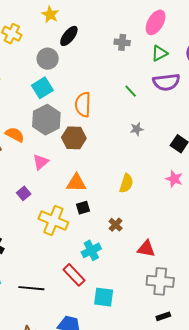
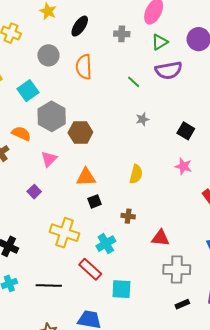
black ellipse: (69, 36) -> (80, 26), moved
cyan square: (42, 88) -> (28, 91), moved
orange semicircle: (83, 105) -> (84, 67), moved
yellow cross: (53, 221) -> (64, 233), moved
brown cross: (116, 225) -> (128, 216), turned -32

